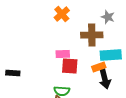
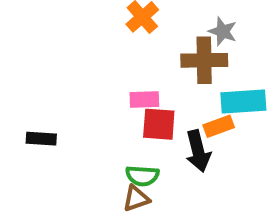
gray star: (108, 17) -> (223, 31), moved
black arrow: (105, 79) -> (198, 151), moved

